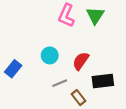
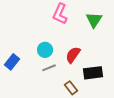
green triangle: (95, 16) -> (94, 20), moved
gray line: (60, 83) -> (49, 68), moved

